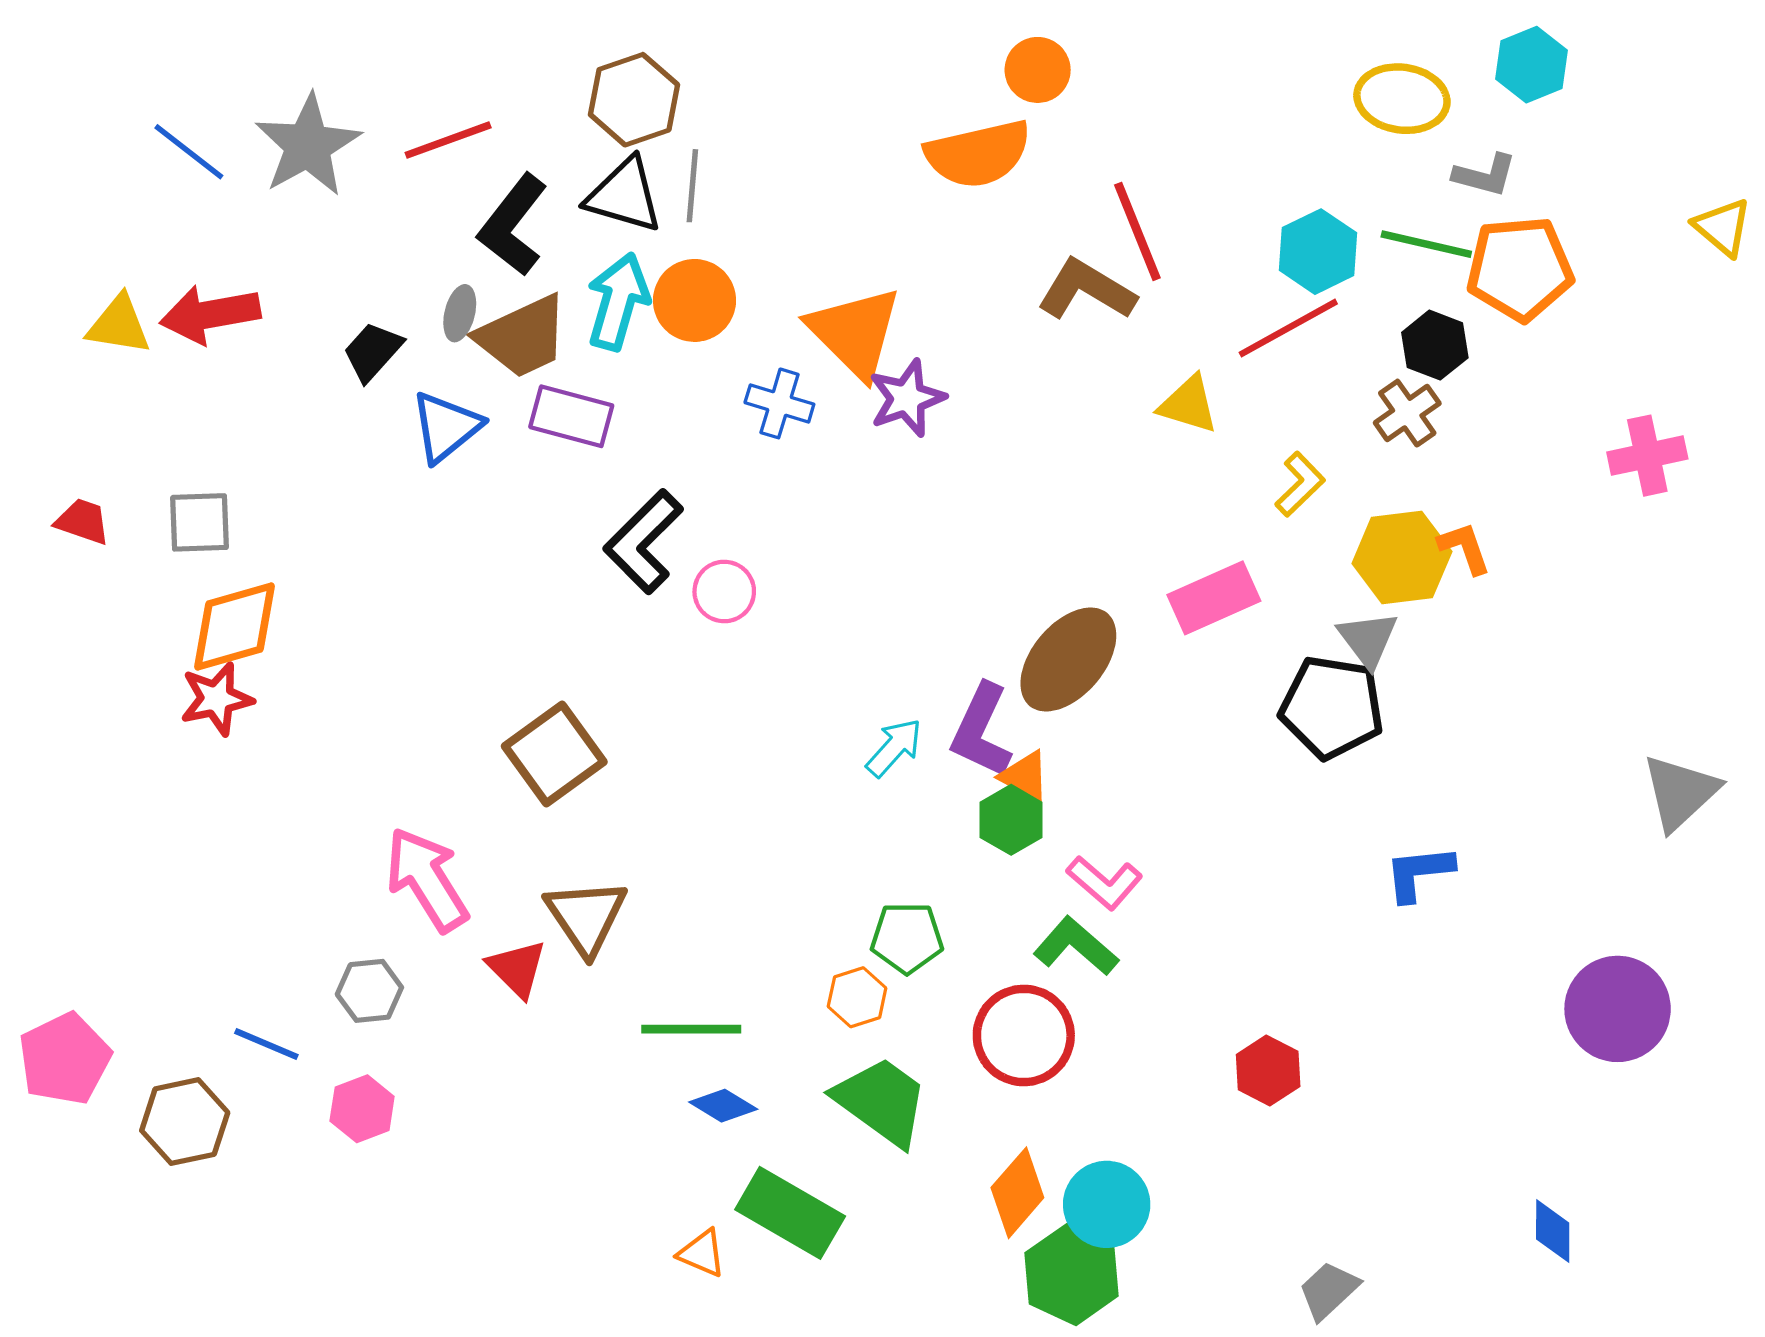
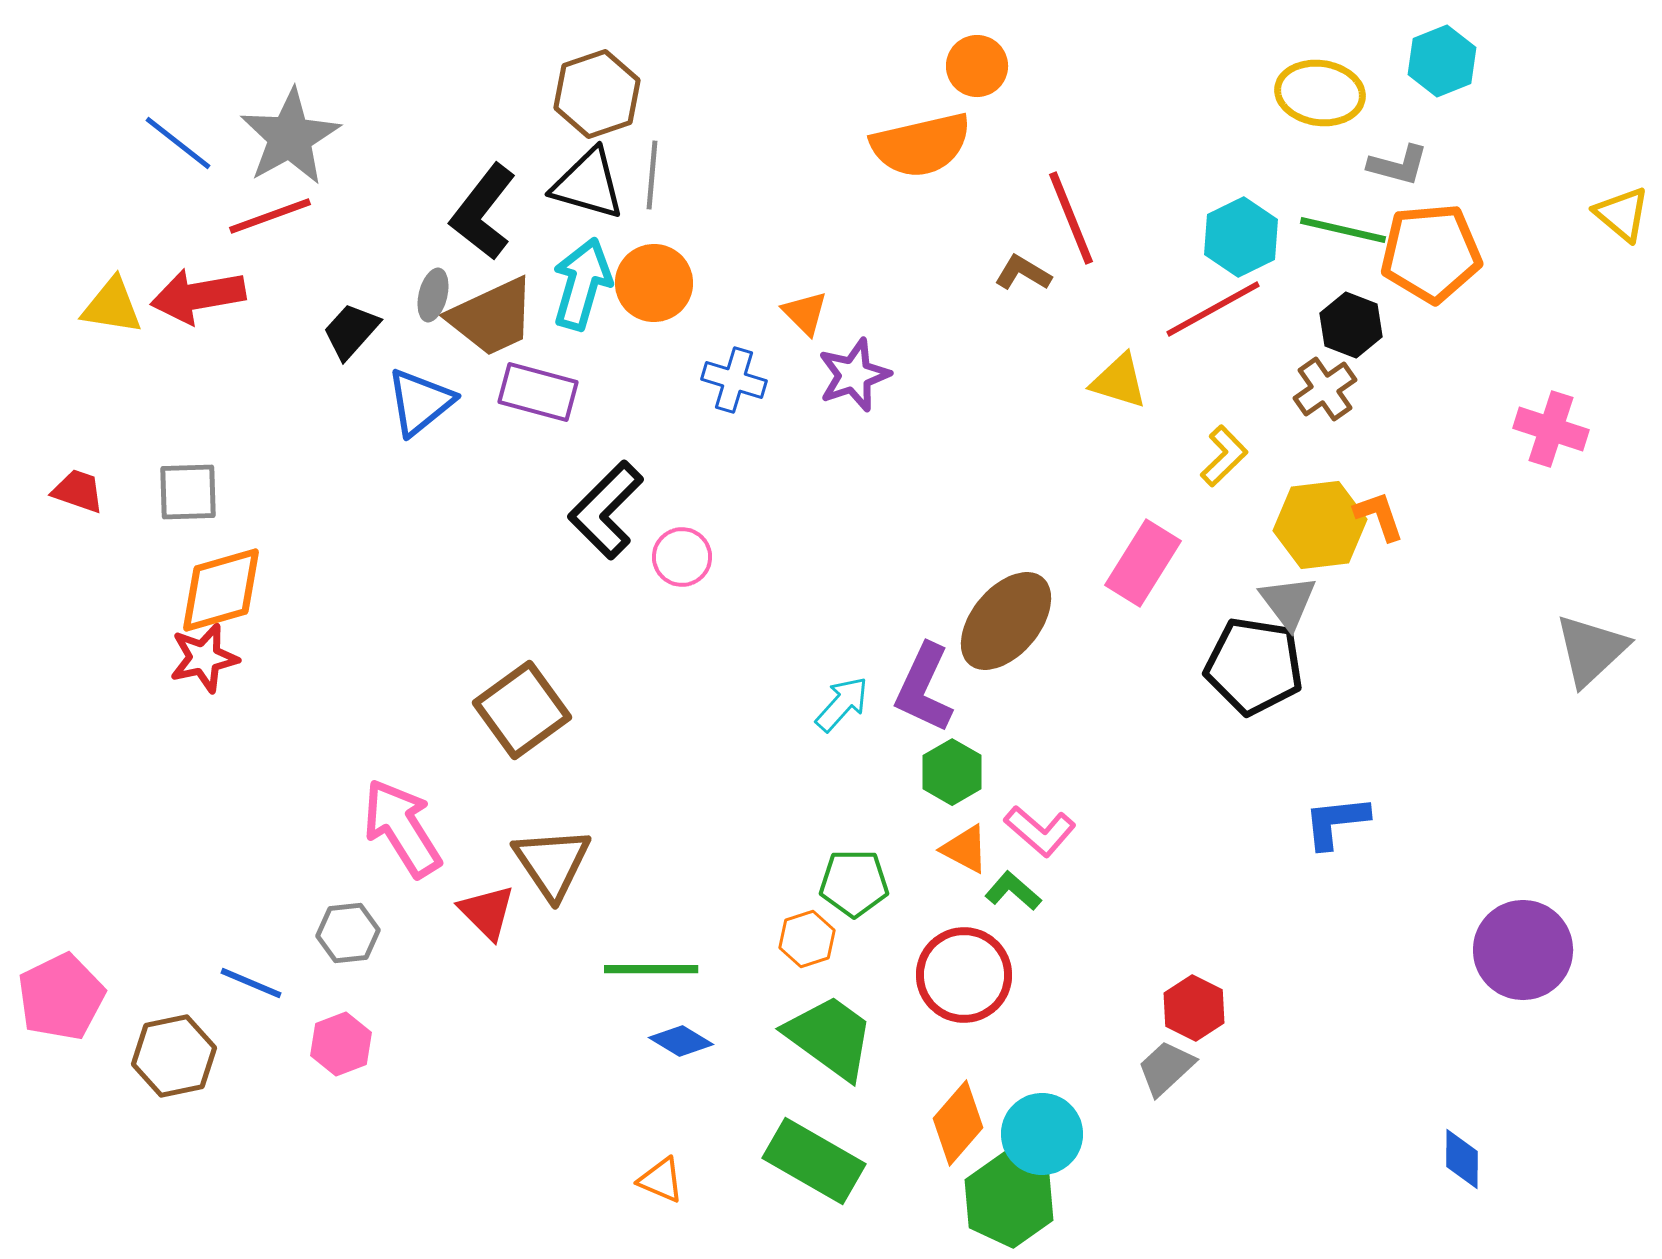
red line: (448, 140) -> (270, 216), moved
brown L-shape: (1086, 290) -> (1023, 273), size x0.6
orange triangle: (855, 332) -> (805, 313), size x0.5
pink cross: (1647, 456) -> (1551, 429), turned 30
pink rectangle: (1214, 598) -> (1143, 563), turned -34
orange triangle: (1025, 776) -> (965, 849), moved
gray triangle: (1680, 792) -> (1591, 650), moved
green L-shape: (1076, 946) -> (1013, 891), size x0.7
green rectangle: (790, 1213) -> (814, 1161), moved
gray trapezoid: (1329, 1290) -> (1166, 1068), moved

